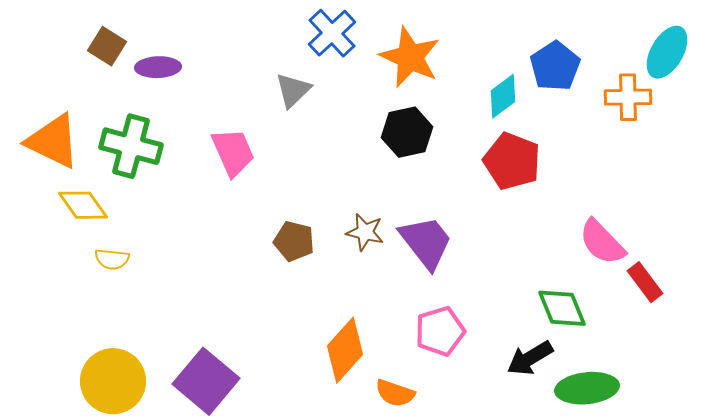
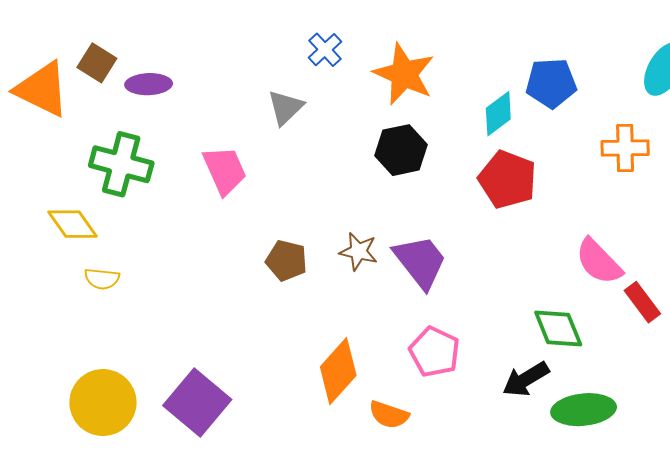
blue cross: (332, 33) -> (325, 50), size x0.7
blue pentagon: (555, 66) -> (551, 83), turned 30
orange cross: (628, 97) -> (625, 148), moved
orange triangle: (53, 141) -> (42, 89), moved
pink pentagon: (440, 331) -> (434, 352), turned -30

